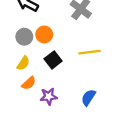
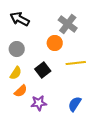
orange circle: (44, 34) -> (55, 43), moved

